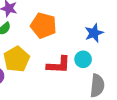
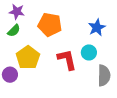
red L-shape: (59, 65) -> (67, 60), turned -100

